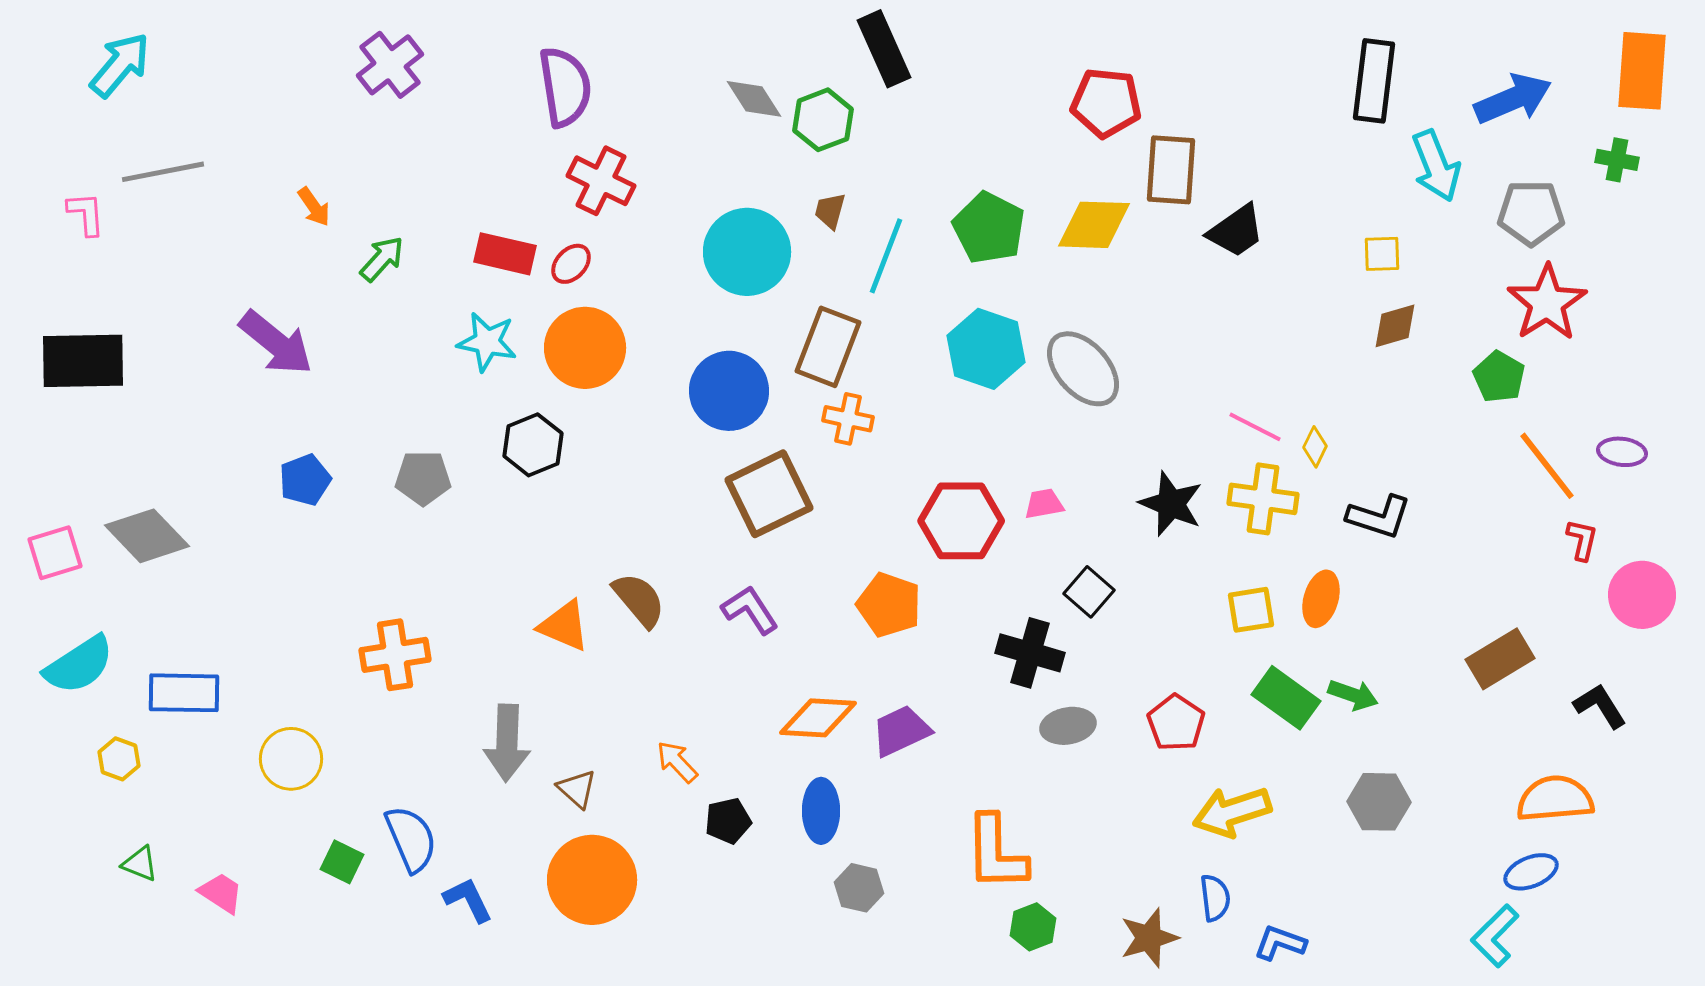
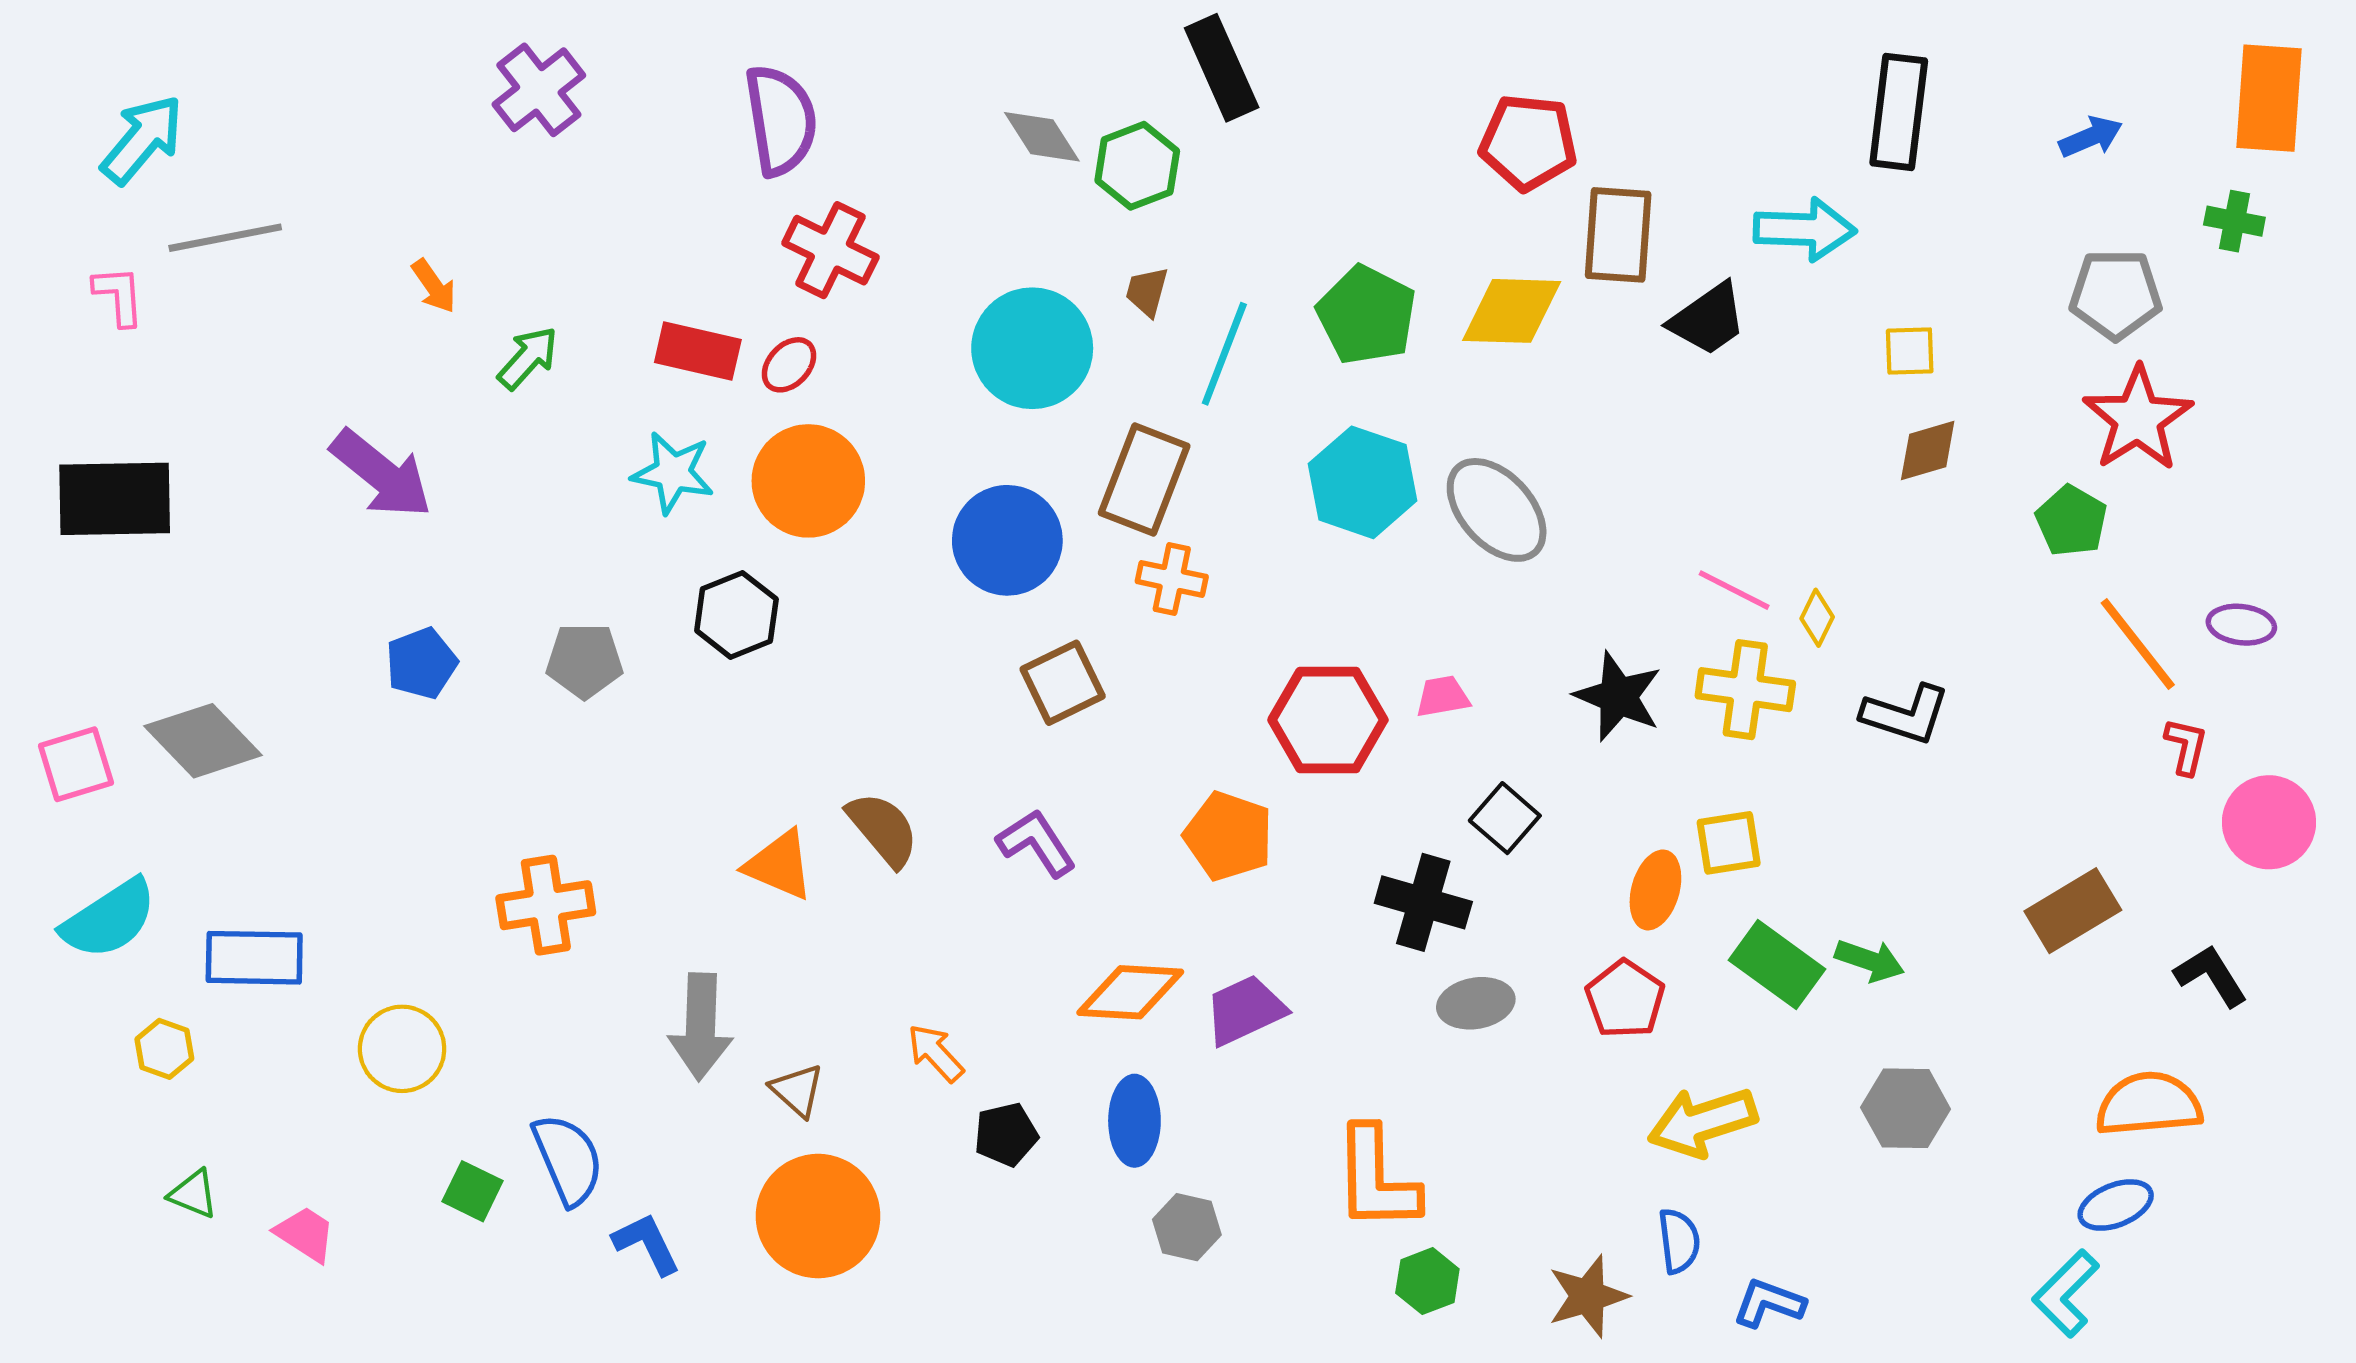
cyan arrow: (120, 65) -> (142, 140), moved
blue arrow: (1513, 99) -> (2091, 137), size x0.6
cyan arrow: (1436, 166) -> (1805, 229), moved, turned -66
brown square: (769, 494) -> (1063, 683), size x0.7
orange ellipse: (1321, 599) -> (1655, 890), moved

